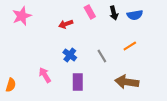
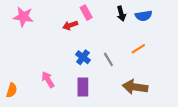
pink rectangle: (90, 12) -> (86, 13), moved
pink star: (22, 16) -> (23, 17), turned 30
blue cross: (70, 55) -> (83, 57), moved

